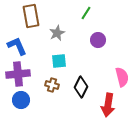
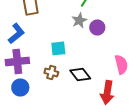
gray star: (57, 33) -> (79, 20), moved
blue L-shape: (17, 46) -> (16, 33), turned 75
black diamond: (81, 87) -> (80, 74), turned -65

